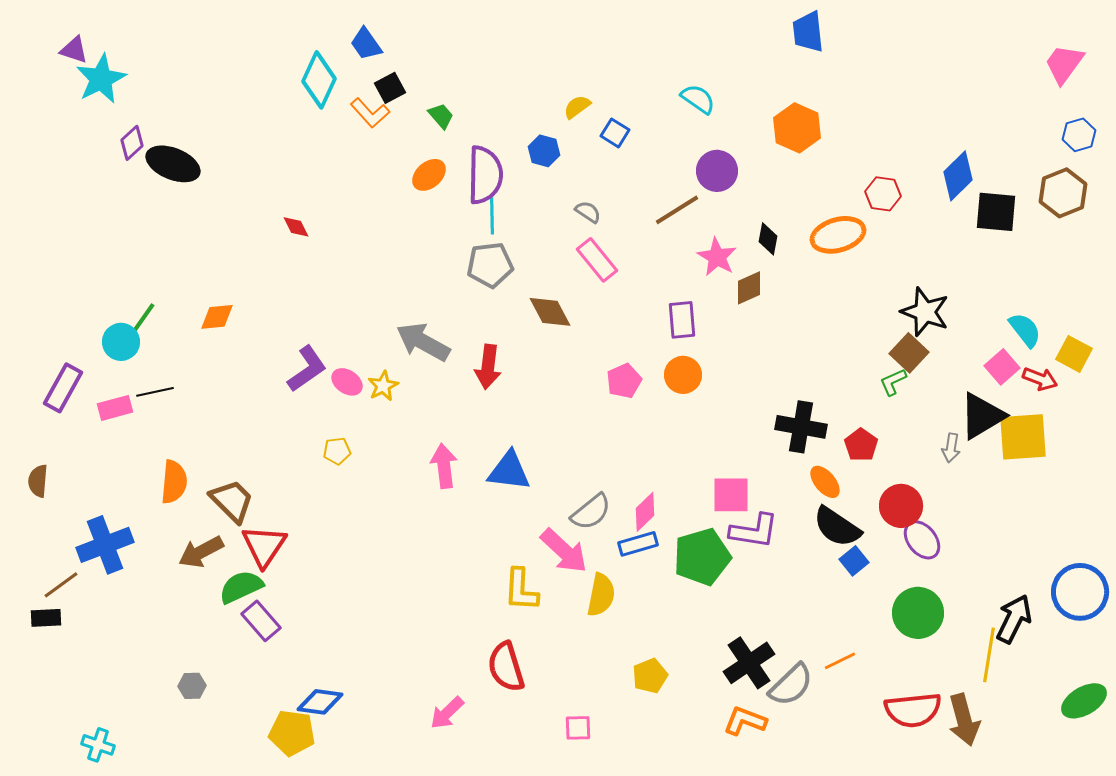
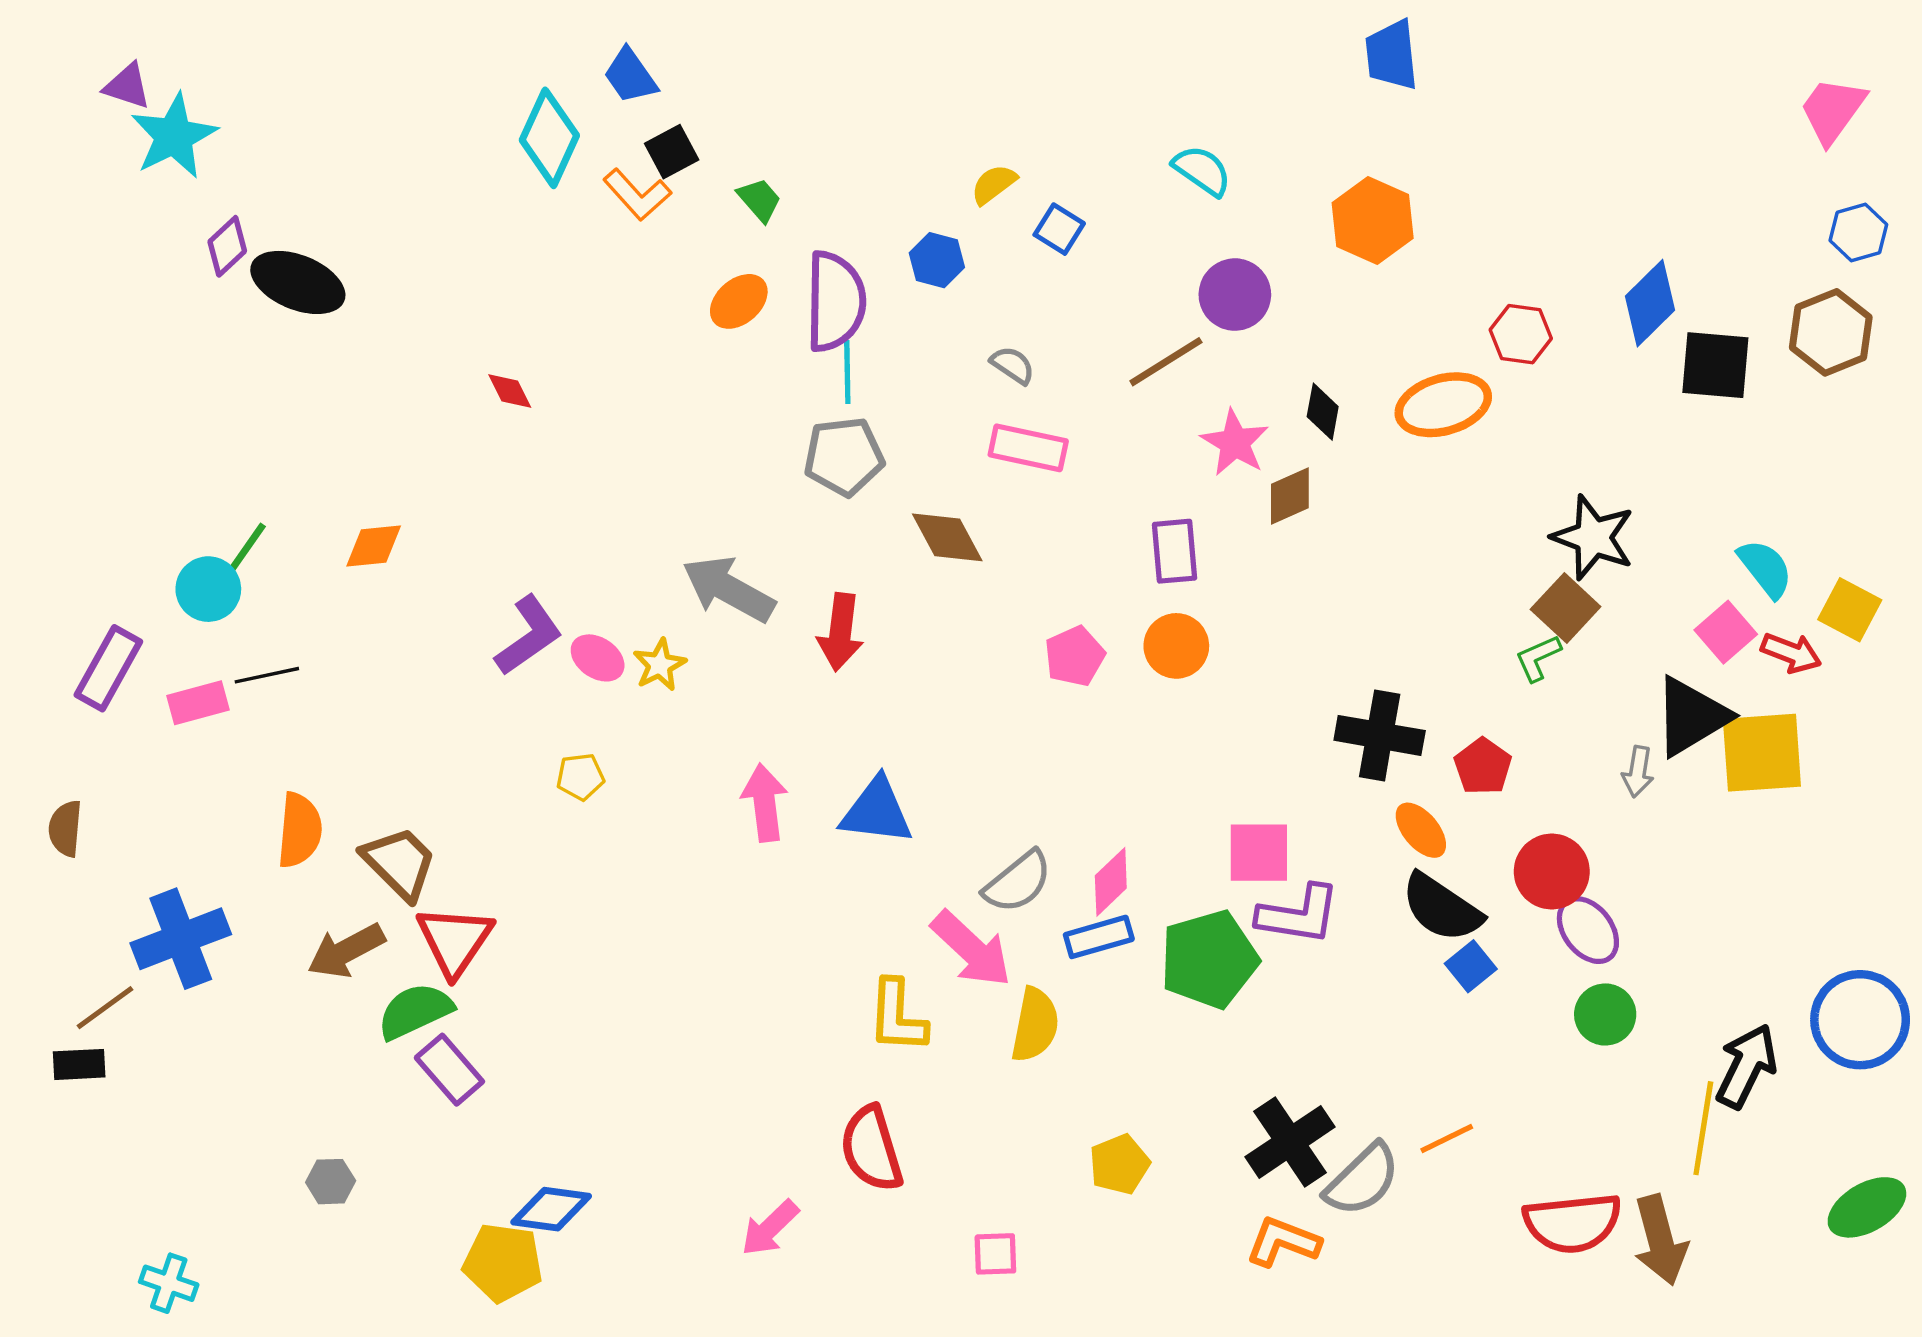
pink rectangle: (597, 260) -> (1028, 448), turned -39
green circle: (918, 613) -> (1605, 1014), moved, size x0.7

